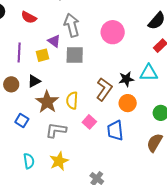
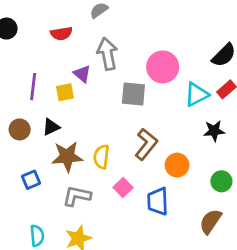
red semicircle: (29, 17) -> (61, 33), moved, turned -42
gray square: (75, 55) -> (133, 94), moved
cyan triangle: (149, 73) -> (196, 95), moved, turned -30
black star: (126, 79) -> (214, 131), moved
brown star: (47, 102) -> (67, 157), turned 30
blue square: (22, 120) -> (31, 180), turned 32

